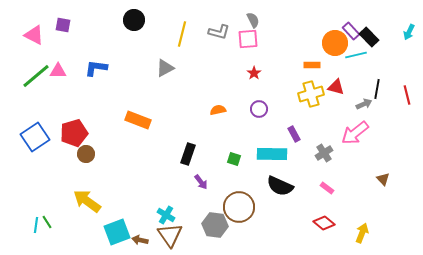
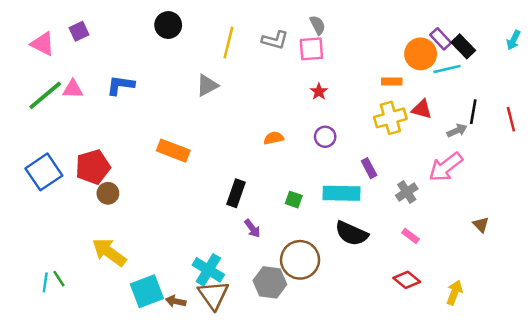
purple square: (63, 25) -> (79, 31), turned -35
cyan cross: (166, 215) -> (208, 270), size x1.4

